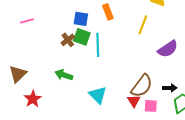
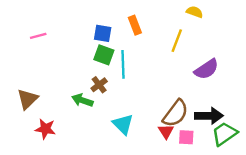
brown cross: (68, 40) -> (99, 85), moved
black arrow: (170, 88) -> (209, 116), size x1.6
red star: (33, 99) -> (45, 129), turned -30

